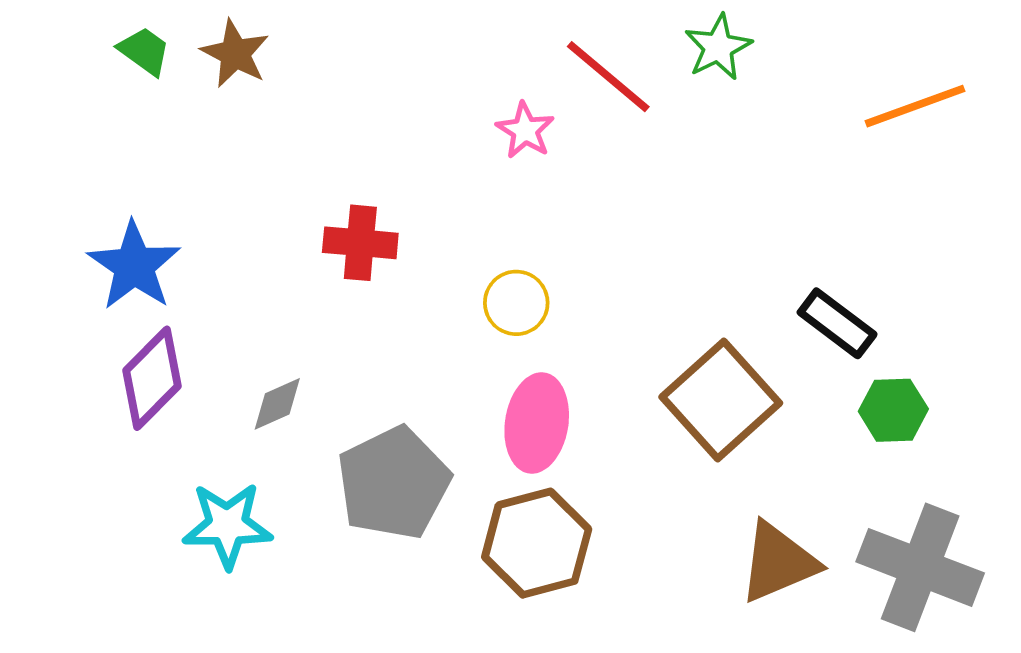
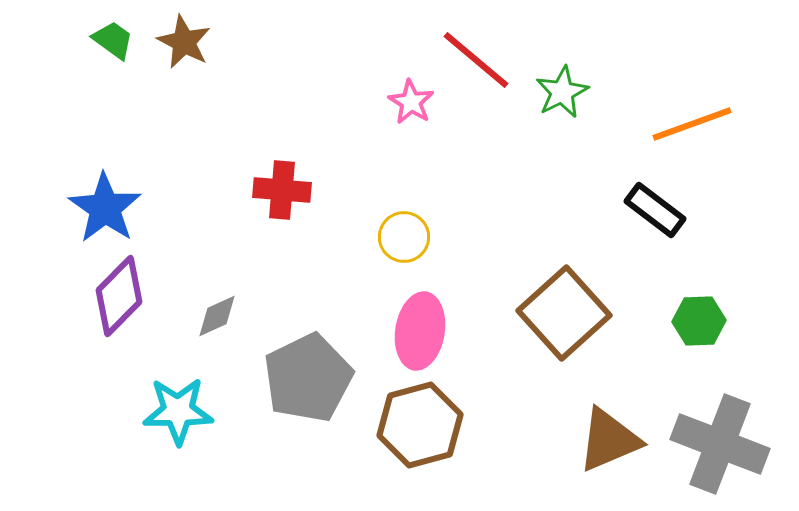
green star: (718, 47) -> (562, 92), moved
orange line: (915, 106) -> (692, 124), moved
black rectangle: (837, 323) -> (655, 210), moved

